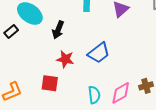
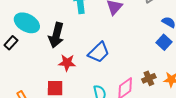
black arrow: (58, 30) -> (56, 35), size x1.4

